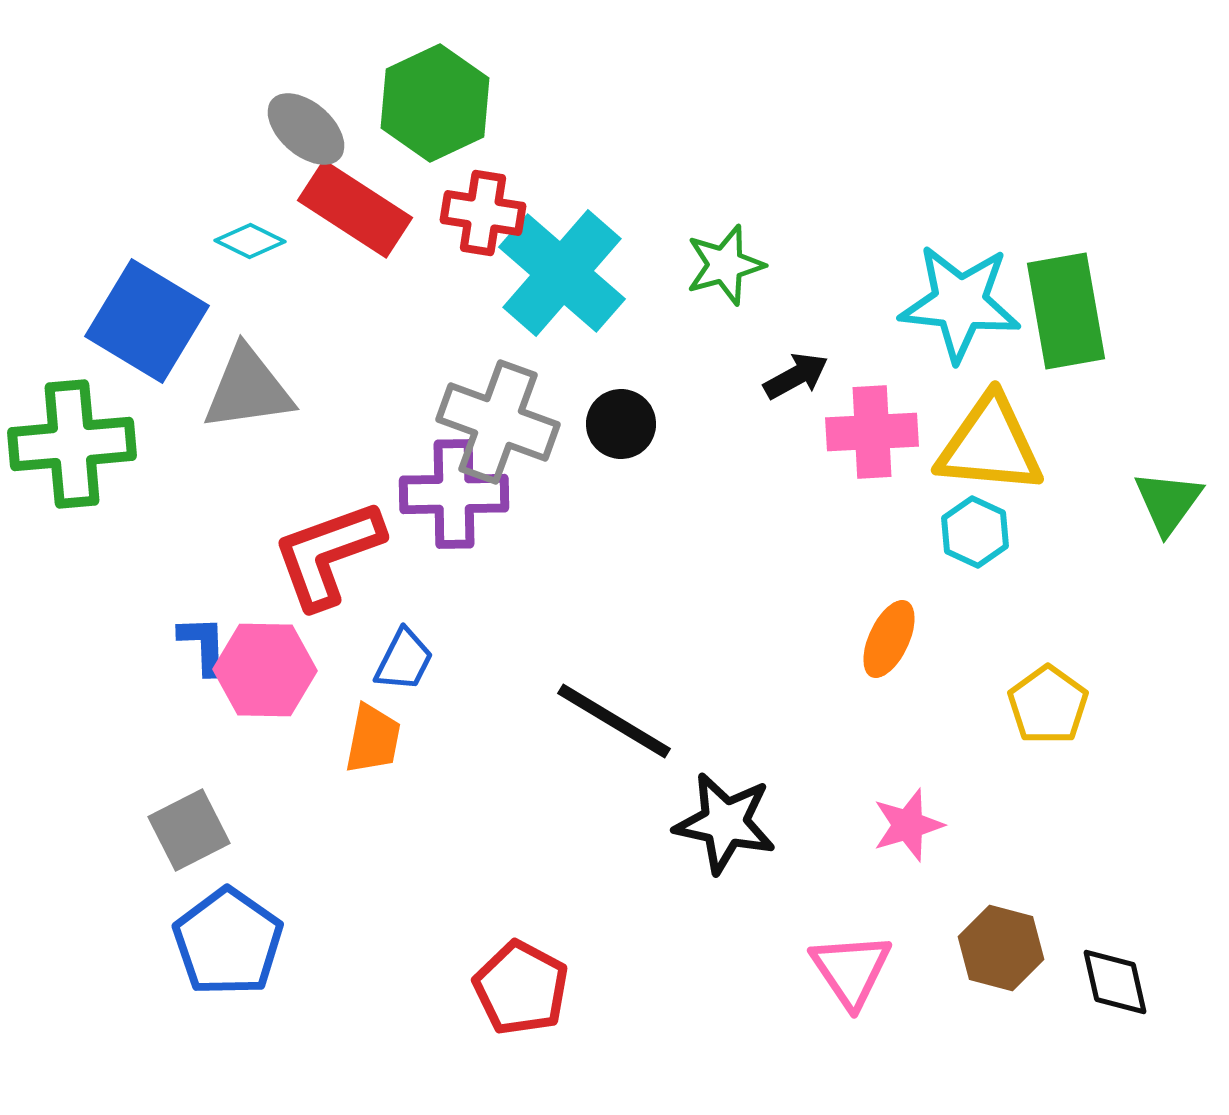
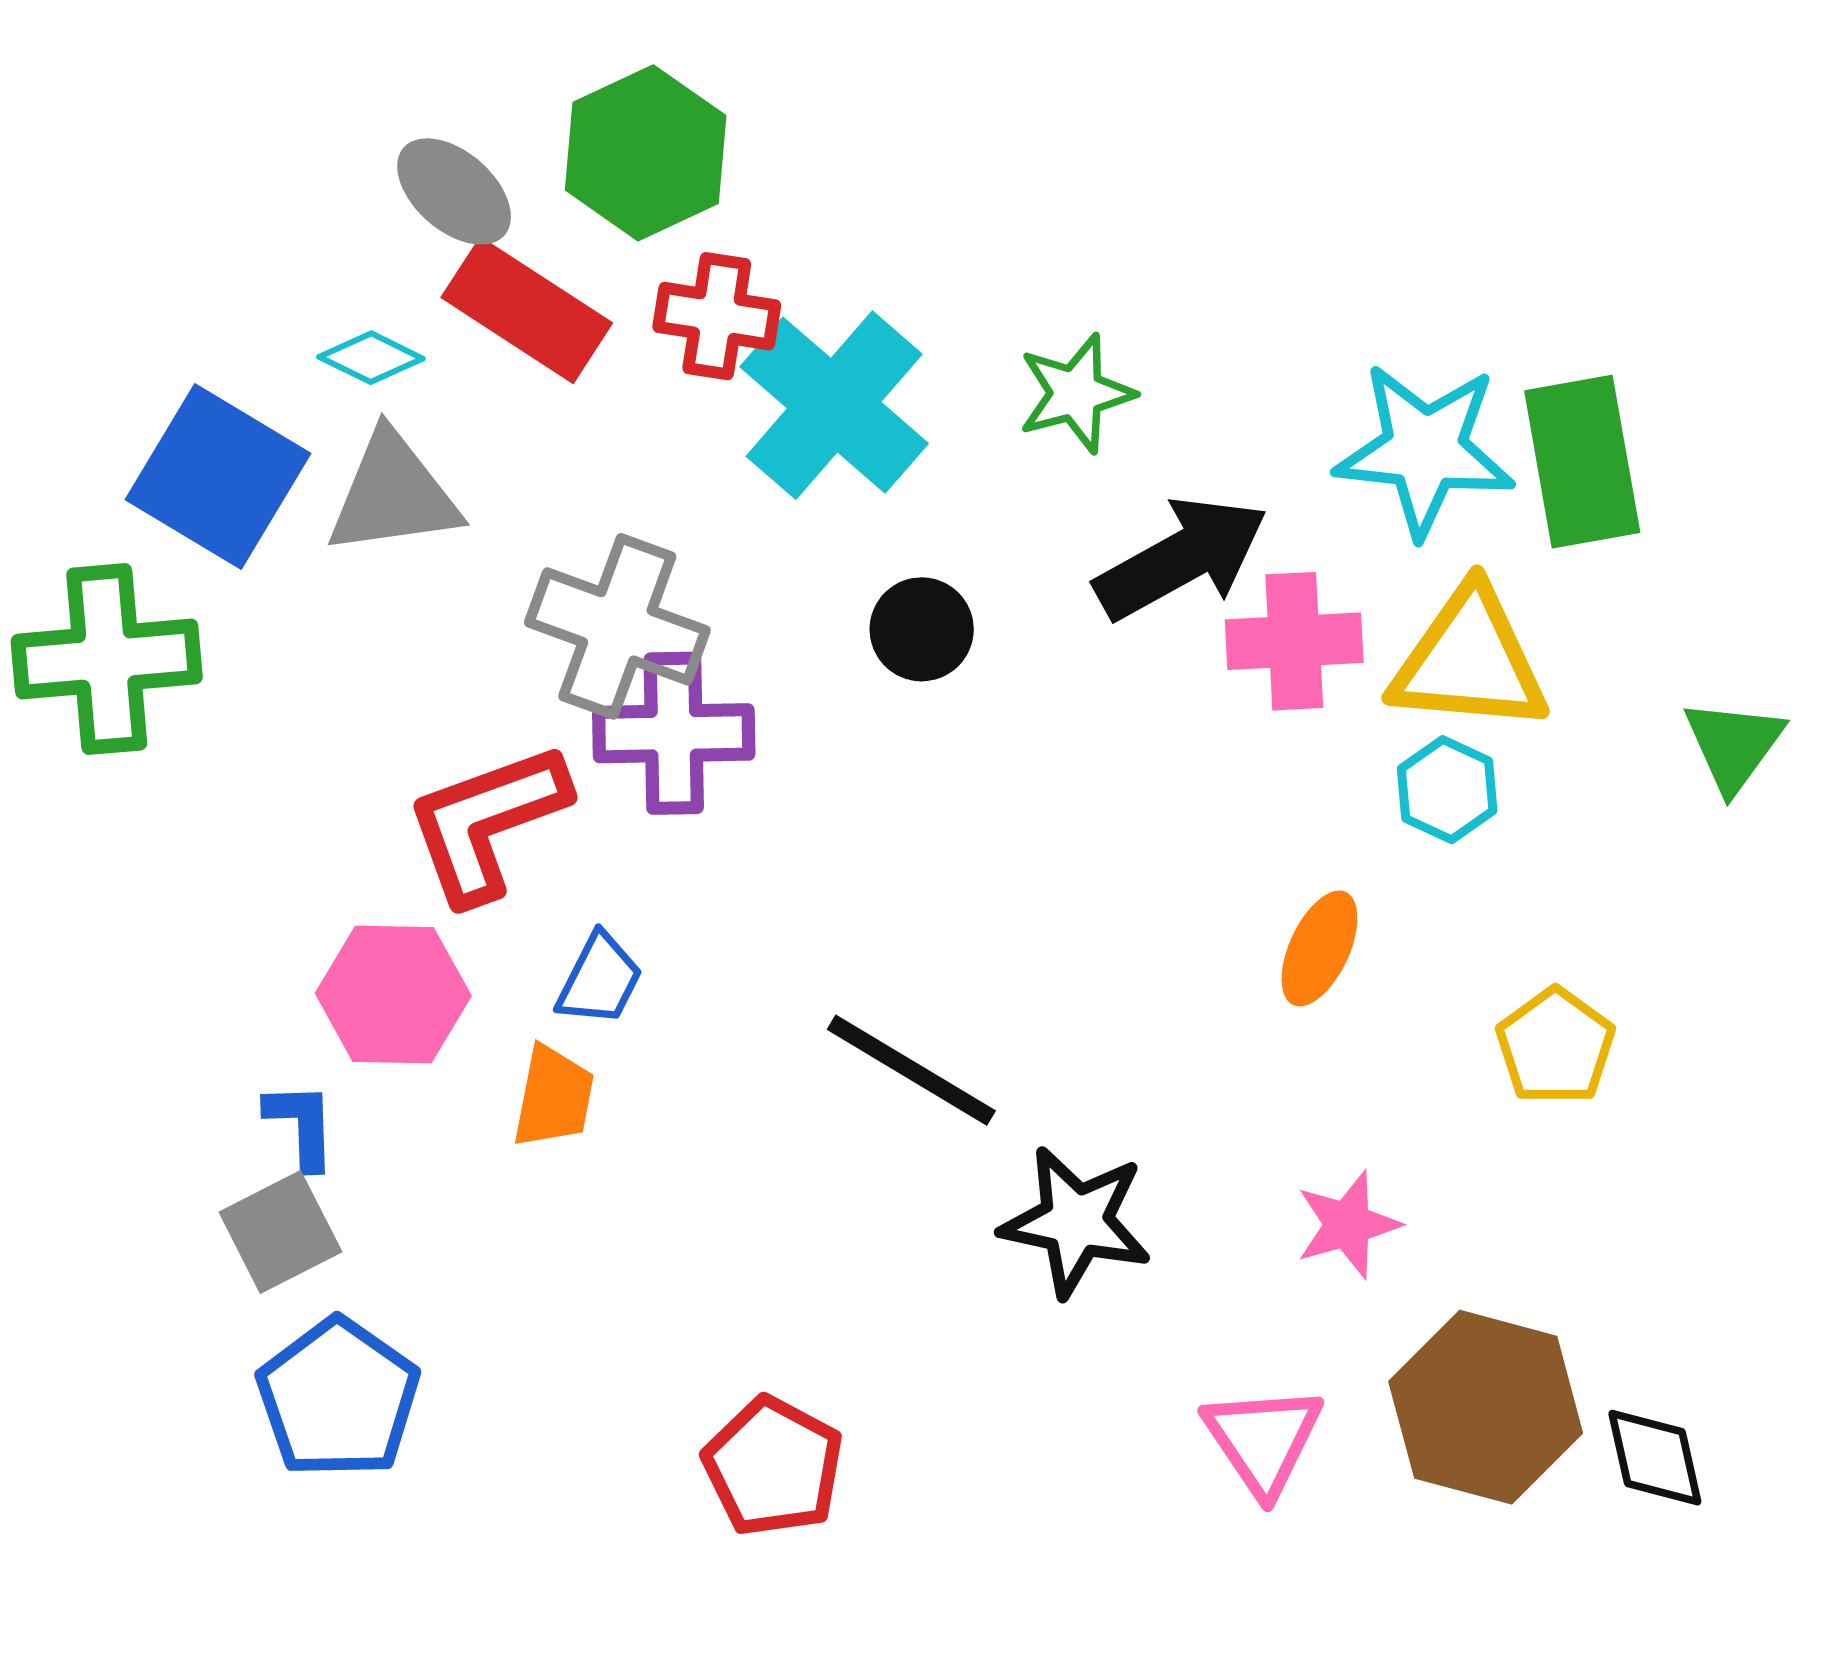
black arrow: (796, 376) -> (1181, 558), size x1.8
gray triangle: (248, 389) -> (393, 494), moved
gray cross: (498, 422) -> (617, 626), moved
blue L-shape: (203, 645) -> (301, 1125), moved
brown hexagon: (1001, 948) -> (1486, 1407), size x1.5

